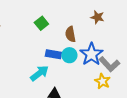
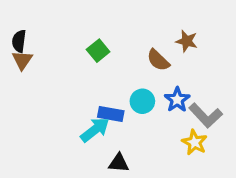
brown semicircle: (70, 34) -> (158, 60), moved, turned -35
blue rectangle: (53, 54) -> (111, 114), moved
blue star: (91, 54) -> (177, 100), size x0.7

